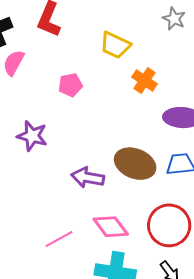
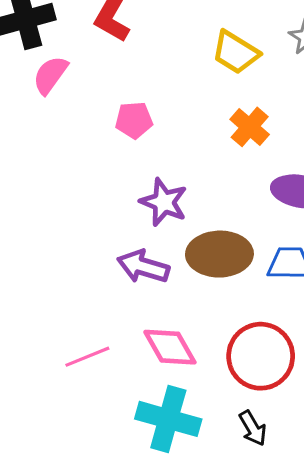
yellow trapezoid: (115, 45) -> (236, 52), moved
purple star: (32, 136) -> (164, 202), moved
brown ellipse: (135, 164) -> (219, 254), turned -30

